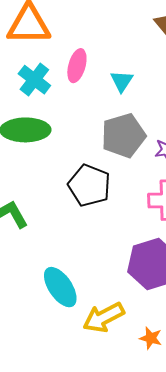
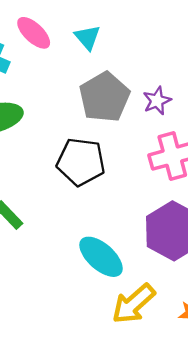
pink ellipse: (77, 66) -> (34, 33), turned -48
cyan ellipse: (60, 287) -> (101, 257), moved

